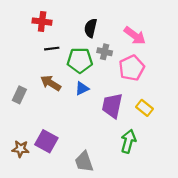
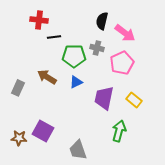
black semicircle: (91, 28) -> (102, 21), moved
black line: (52, 49) -> (54, 37), moved

